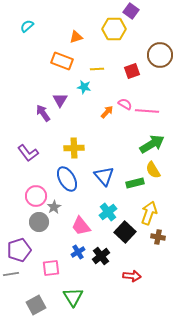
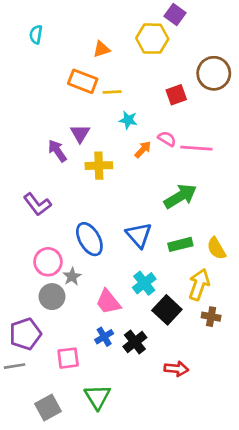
cyan semicircle: (27, 26) -> (36, 35), turned -40
yellow line: (97, 69) -> (112, 92), moved
cyan star: (84, 87) -> (128, 120), moved
green arrow: (152, 144) -> (180, 196), moved
yellow cross: (74, 148) -> (99, 166), moved
yellow semicircle: (153, 170) -> (216, 248), moved

